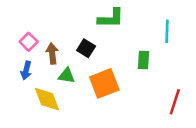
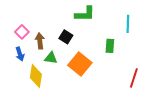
blue arrow: (26, 70) -> (20, 54), turned -32
orange square: (104, 83) -> (80, 64), turned -30
yellow diamond: (47, 99) -> (36, 76), turned 30

